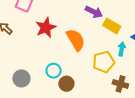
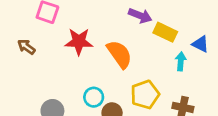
red star: (46, 28) -> (79, 41), turned 30
yellow pentagon: (104, 62) -> (145, 95), moved

